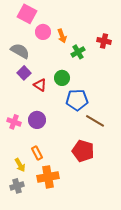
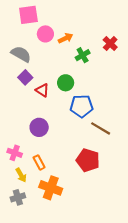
pink square: (27, 14) -> (28, 15), turned -36
orange arrow: (62, 36) -> (66, 38), turned -96
red cross: (104, 41) -> (110, 44), turned 32
pink cross: (14, 122) -> (15, 153), moved
orange cross: (48, 177) -> (51, 188), turned 30

